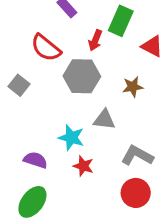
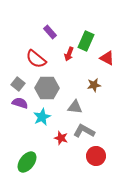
gray hexagon: (82, 76) -> (47, 88), moved
cyan star: (71, 138) -> (42, 117), moved, turned 30
gray L-shape: (137, 156) -> (84, 131), moved
purple semicircle: (35, 160) -> (20, 103), moved

